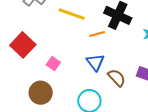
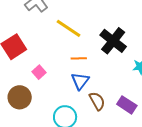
orange line: (97, 34) -> (79, 58), moved

